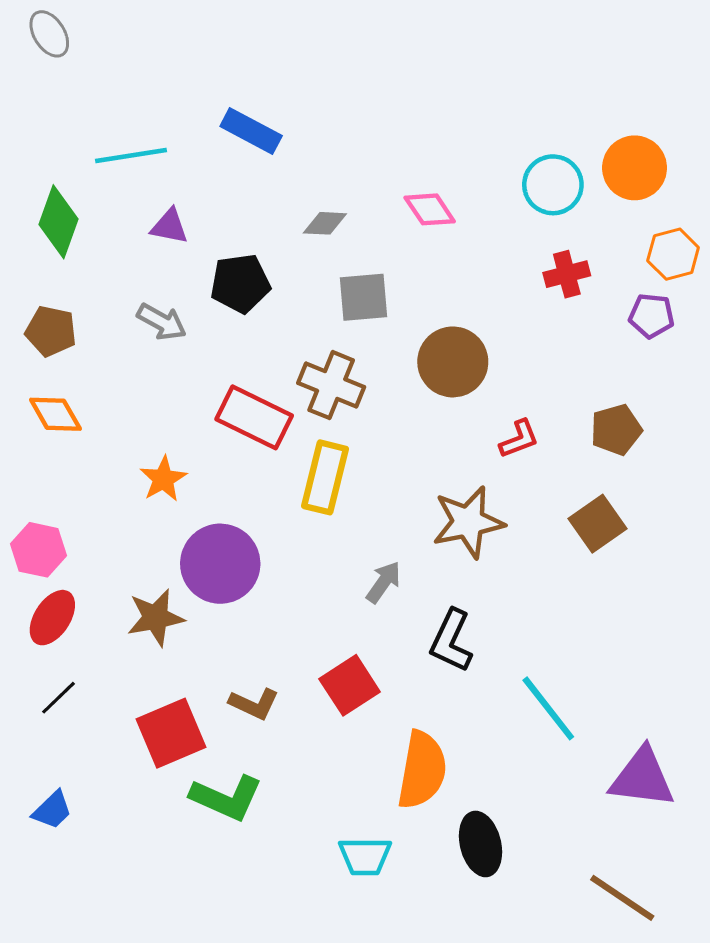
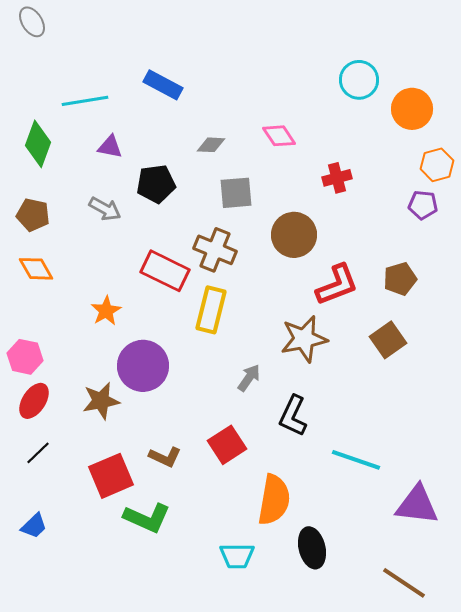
cyan circle: (553, 185) -> (359, 80), moved
red cross: (567, 274) -> (337, 178), moved
red L-shape: (519, 439) -> (337, 285), size x1.6
cyan line: (548, 708) -> (356, 460), turned -33

